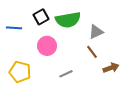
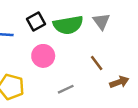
gray triangle: (96, 32) -> (101, 21), moved, turned -42

